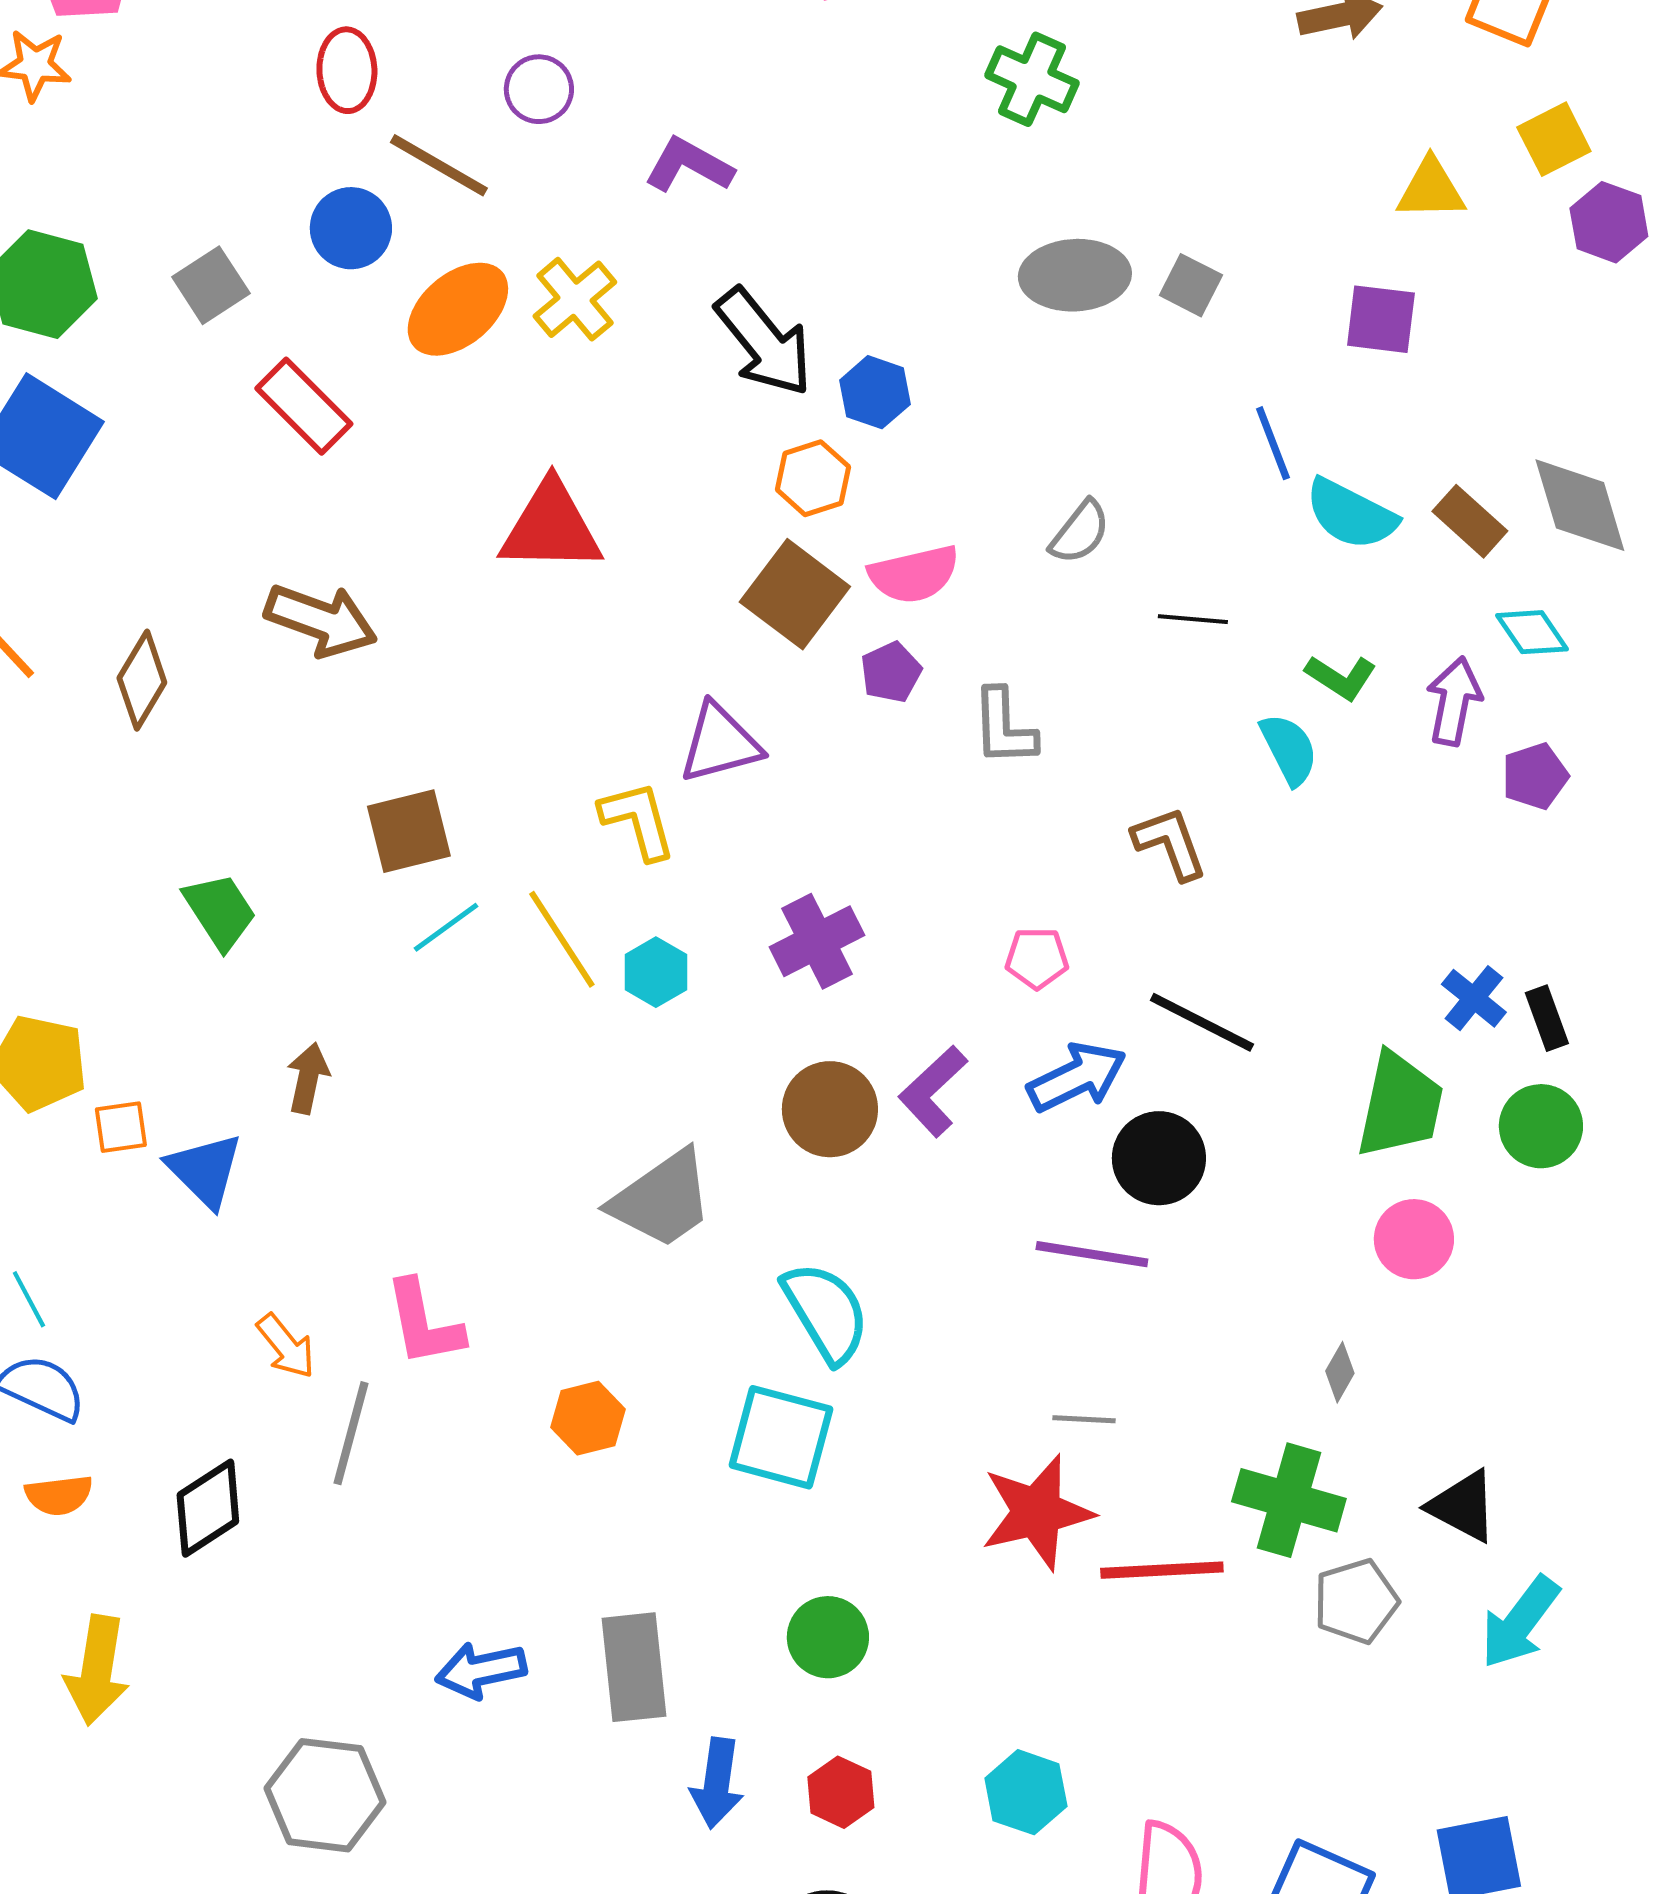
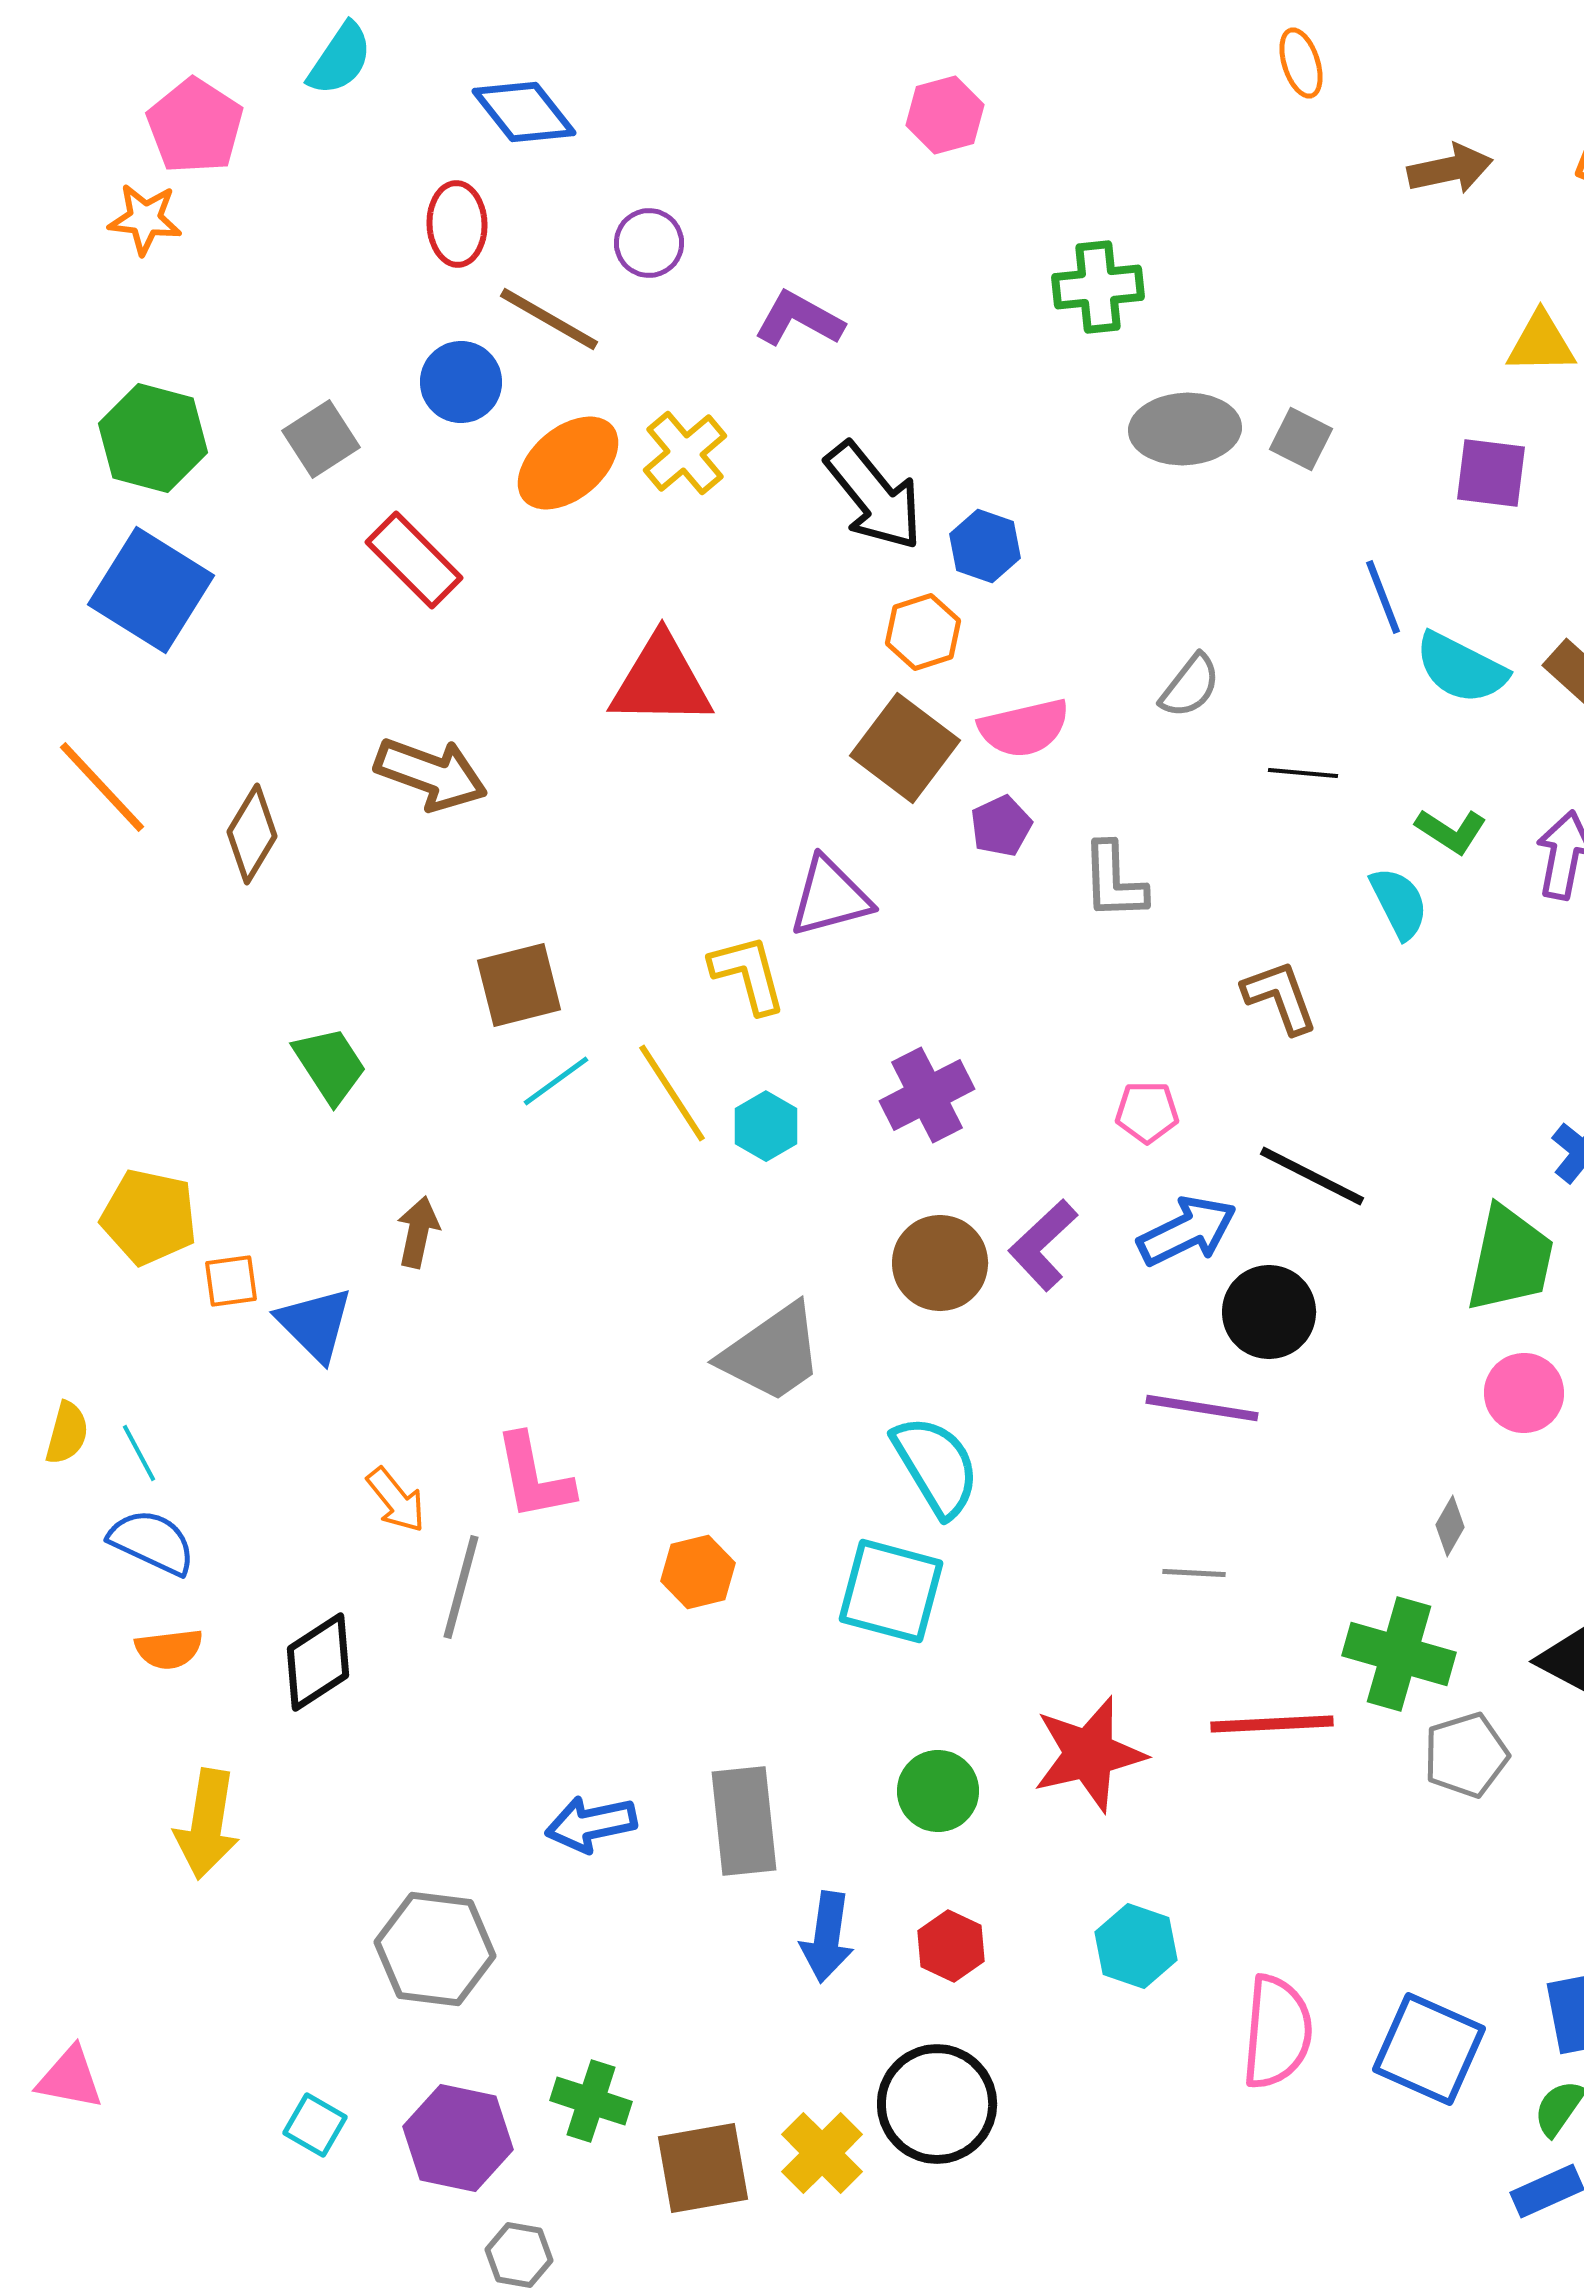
green cross: (1032, 79) -> (1098, 287), moved, turned -30
red star: (1037, 1512) -> (1089, 1754), moved

